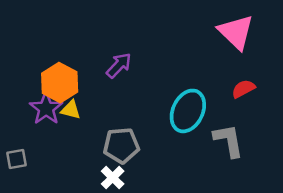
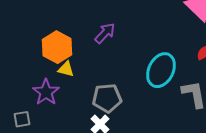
purple star: (46, 108) -> (46, 92), moved
gray square: (17, 159) -> (22, 119), moved

